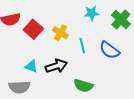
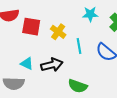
red square: (33, 29) -> (31, 27), turned -36

